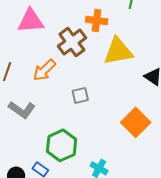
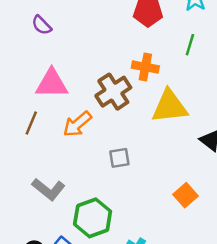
pink triangle: (31, 21) -> (52, 84), moved
gray L-shape: (22, 110) -> (49, 189), moved
orange square: (136, 122) -> (186, 195), size x0.7

